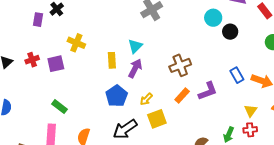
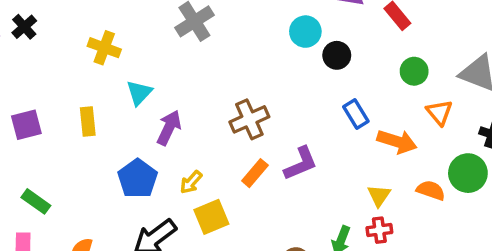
yellow cross: (76, 43) -> (104, 48), moved
cyan triangle: (135, 46) -> (139, 93), moved
yellow rectangle: (112, 60) -> (88, 122), moved
blue rectangle: (237, 75) -> (356, 114), moved

